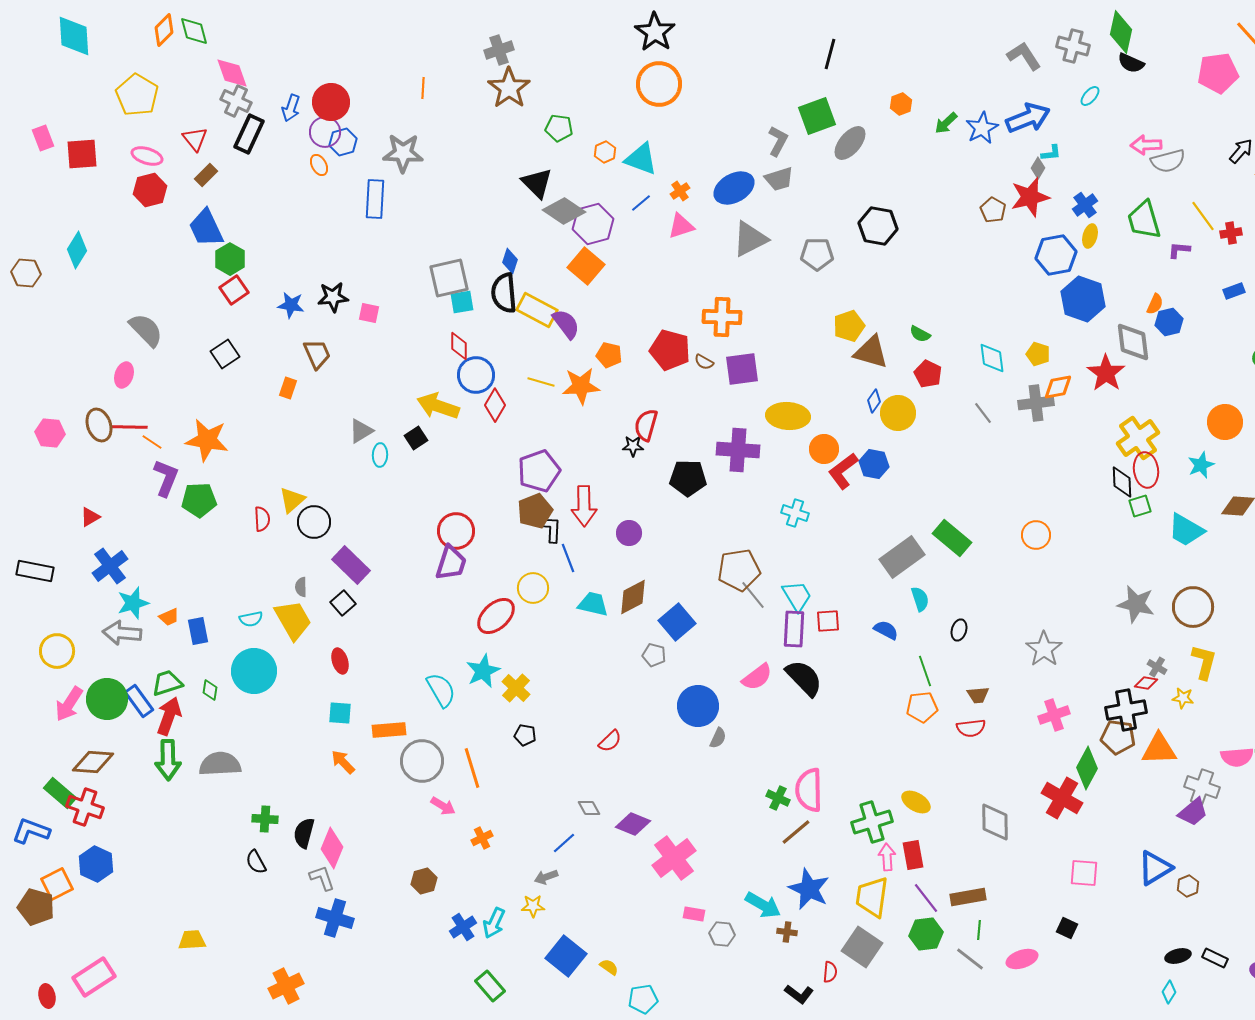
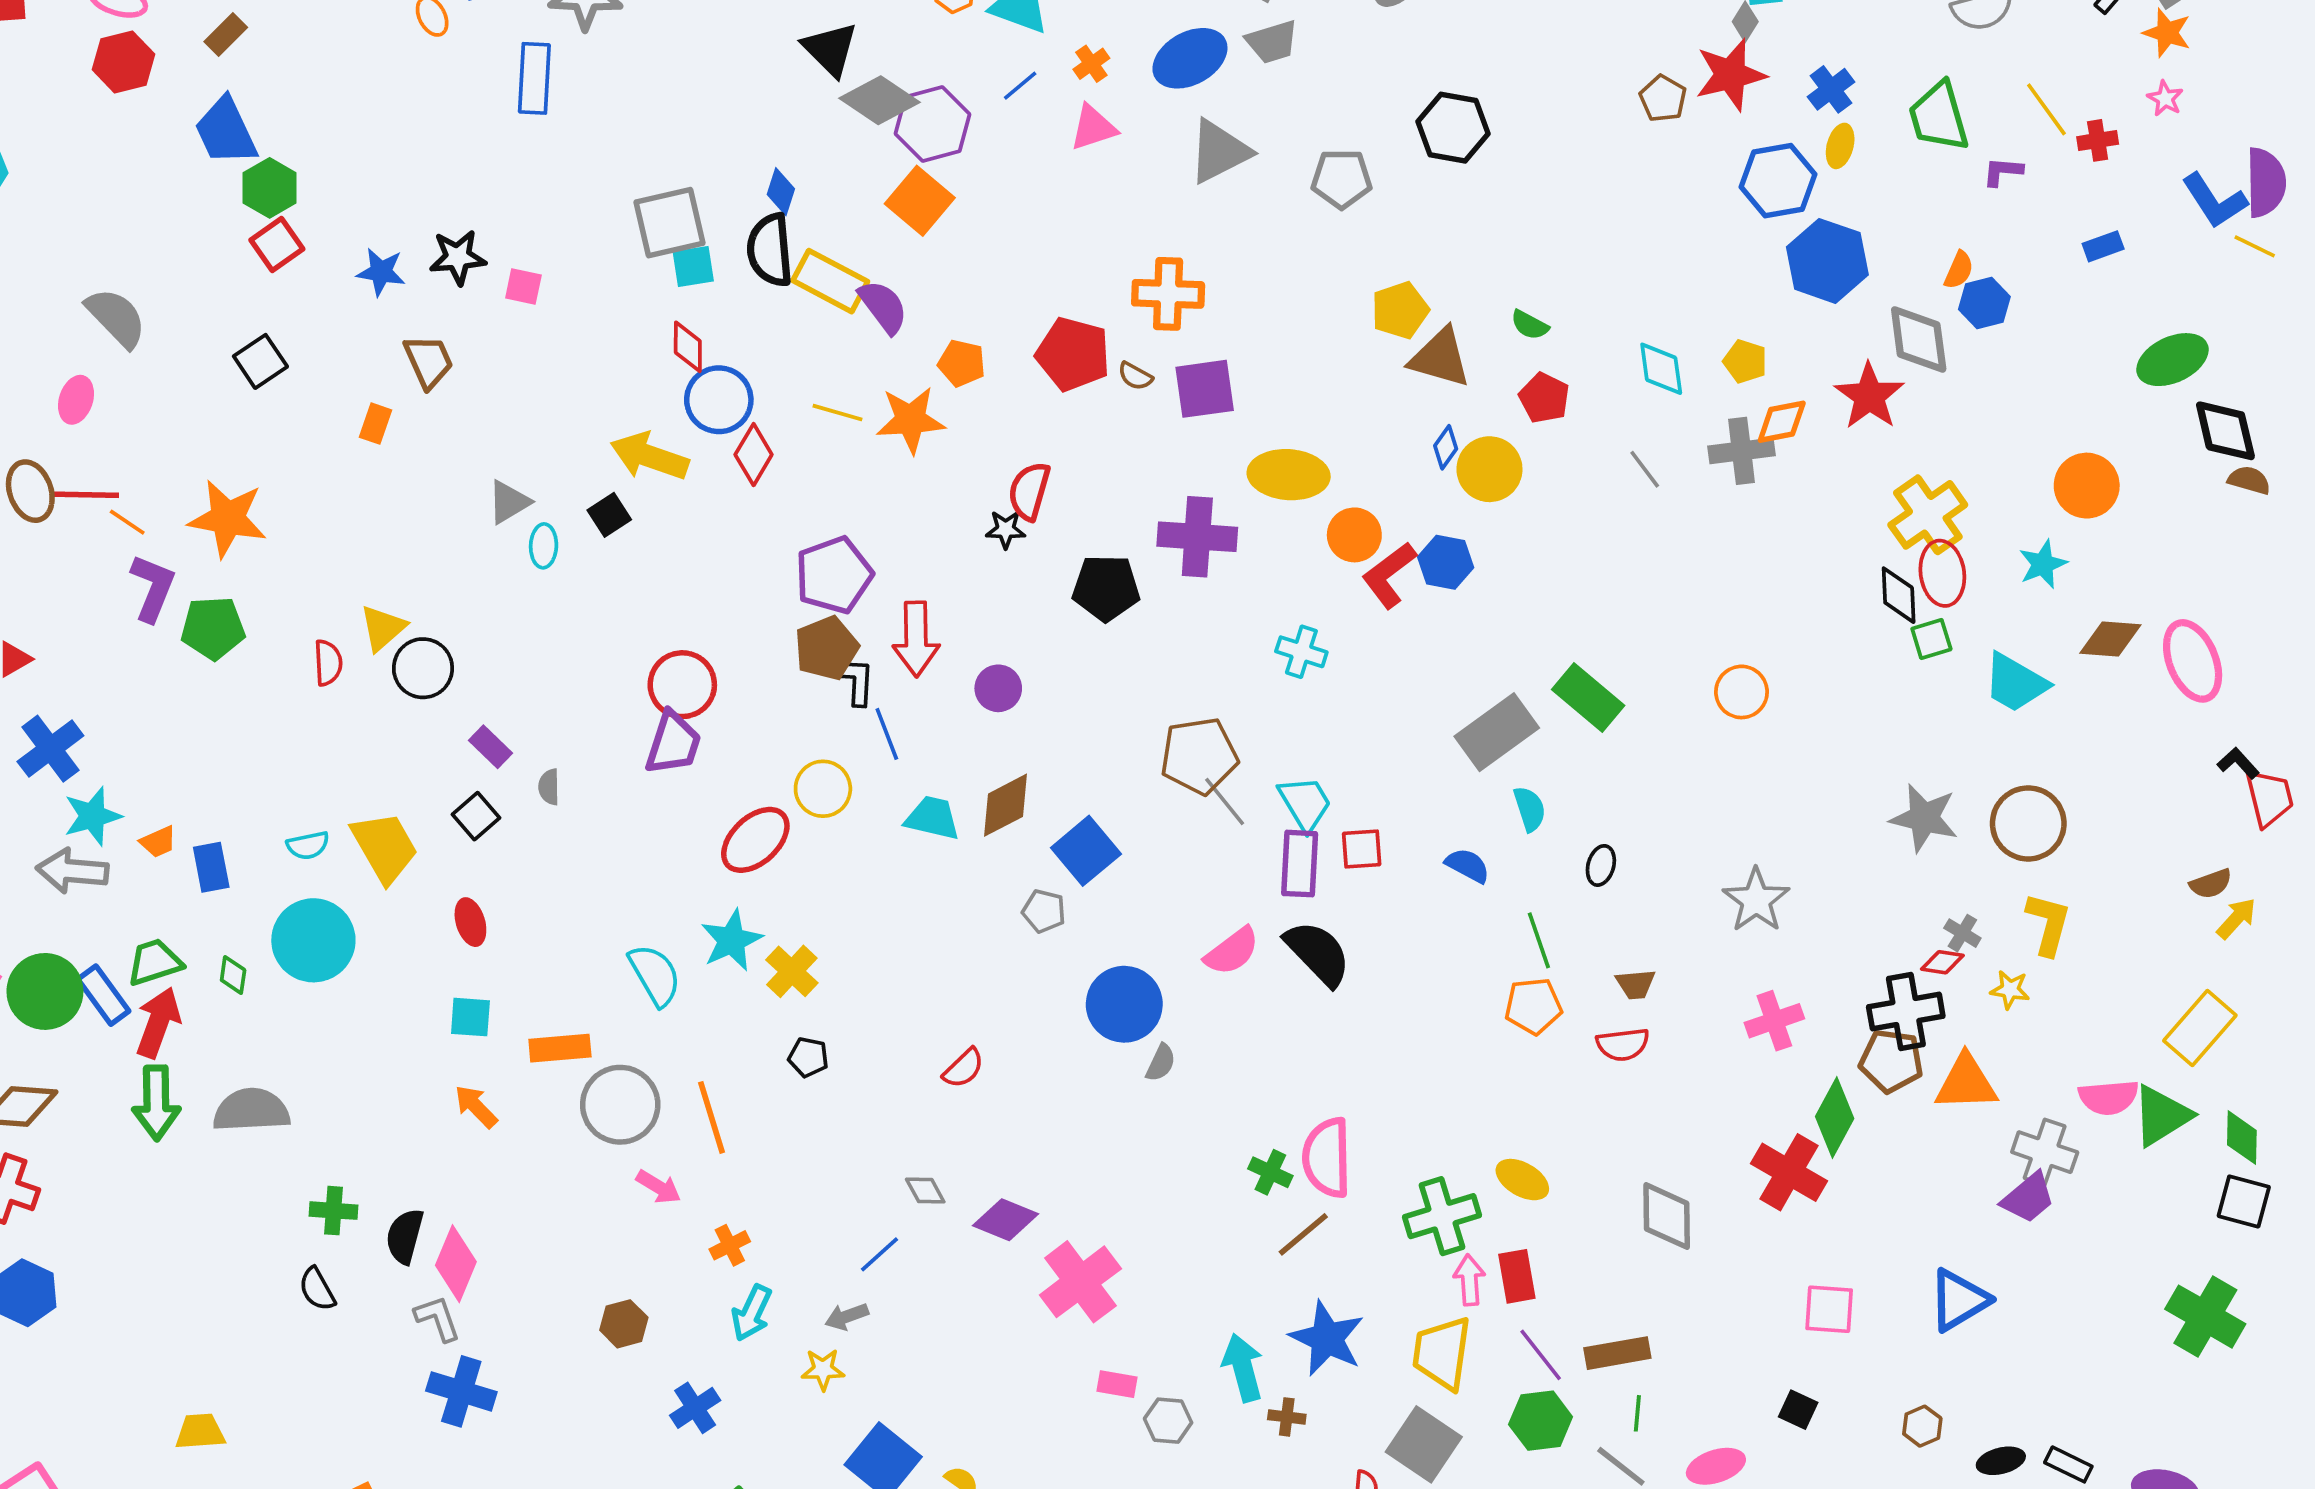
purple rectangle: (351, 565) -> (491, 747), size x0.6
gray semicircle: (301, 587) -> (549, 787), moved
brown hexagon: (1188, 886) -> (1922, 1426), moved
cyan arrow: (763, 905) -> (1243, 1368), turned -135
cyan arrow: (494, 923) -> (752, 1313), moved

